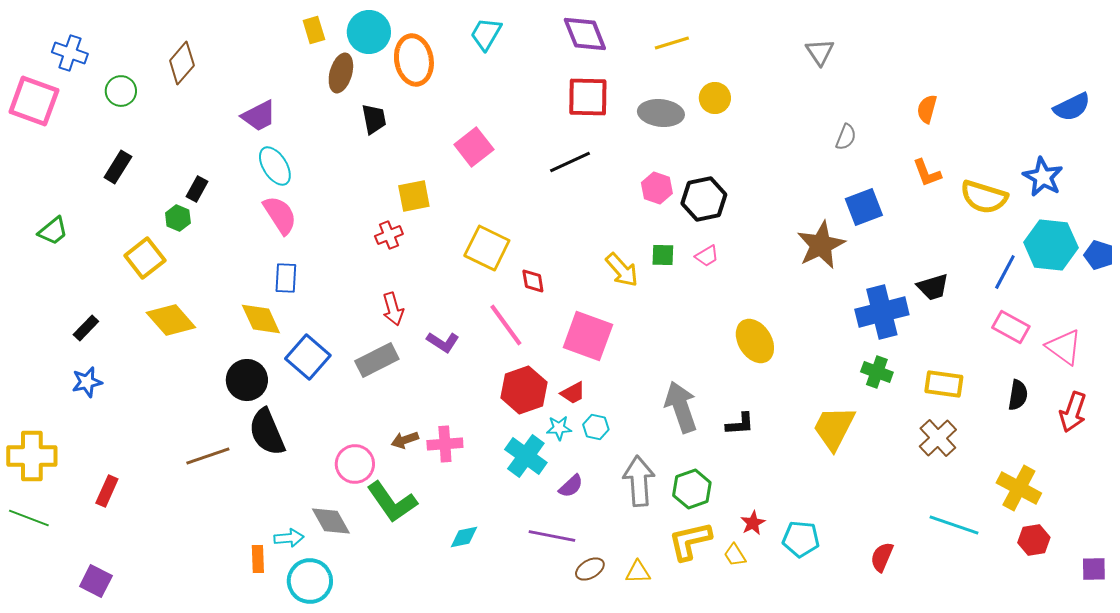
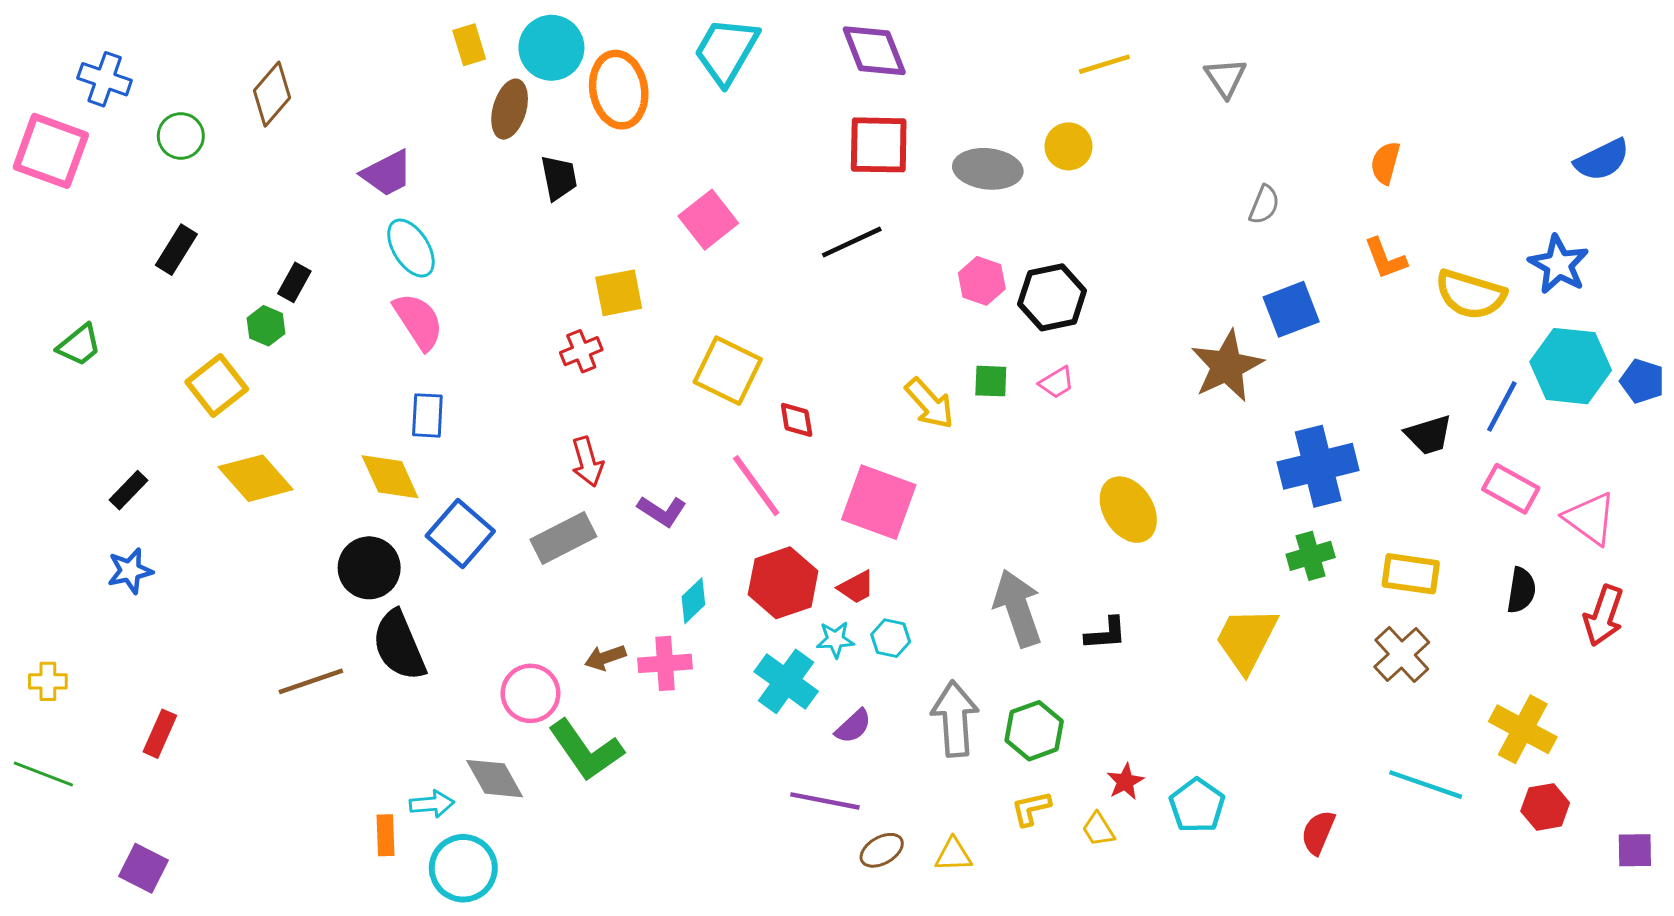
cyan trapezoid: (486, 34) -> (726, 51), size x1.4
yellow line: (672, 43) -> (1104, 64), moved
black trapezoid: (933, 287) -> (1429, 435), moved
green cross: (877, 372) -> (1311, 556), turned -36
yellow cross: (32, 456) -> (48, 681), size x0.5
cyan diamond: (464, 537) -> (693, 601), moved, turned -32
cyan pentagon: (801, 539) -> (1197, 805), turned 30
yellow L-shape: (690, 541) -> (1031, 808), size x0.6

